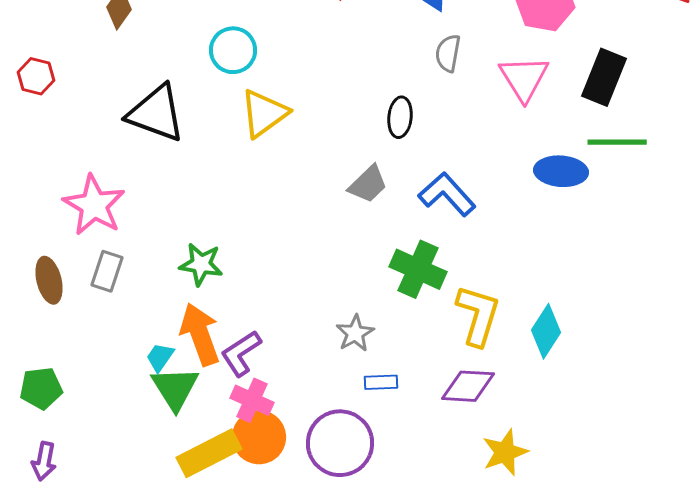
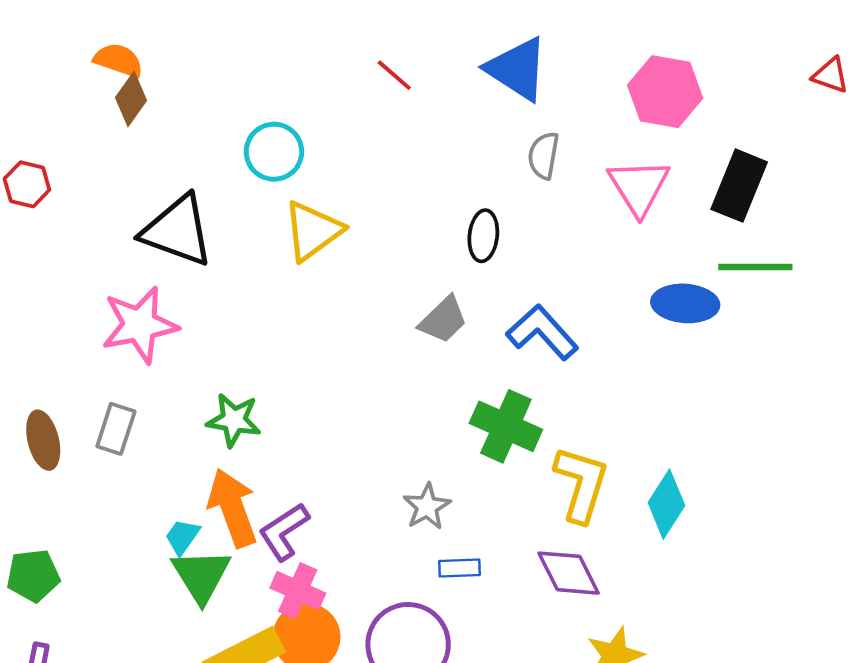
pink star: (94, 205) -> (140, 325), moved, turned 30
purple diamond: (468, 386) -> (569, 573), turned 60

